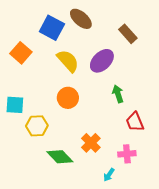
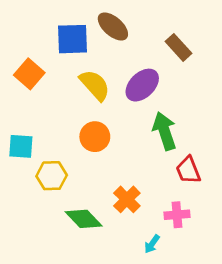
blue square: (52, 28) -> (73, 39), turned -30
green arrow: (118, 94) -> (165, 131), size x1.5

